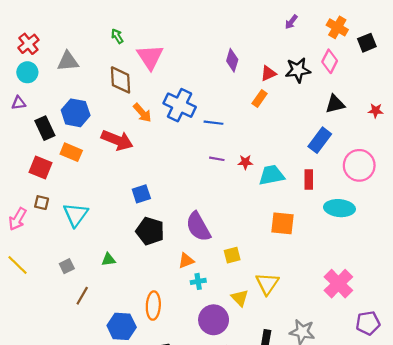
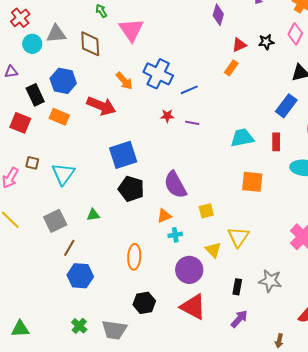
purple diamond: (232, 60) -> (218, 15), moved
black star: (298, 70) -> (266, 42), size x0.7
cyan circle: (27, 72) -> (32, 44), moved
brown diamond: (120, 80) -> (90, 44), moved
blue line: (214, 123) -> (189, 90), turned -30
red star: (245, 162) -> (167, 116), moved
red square: (41, 168) -> (20, 123), moved
blue square: (141, 194) -> (123, 155), size x1.6
gray square: (67, 266) -> (55, 221), size x1.6
blue hexagon: (122, 326) -> (80, 276), moved

